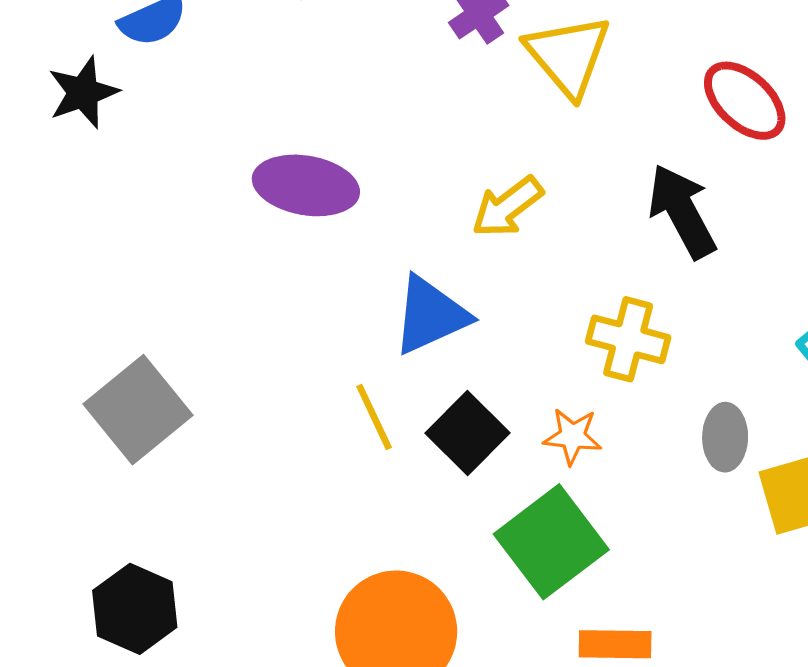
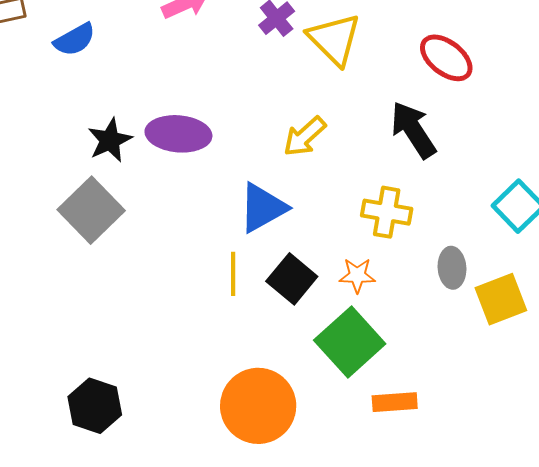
black star: (83, 92) -> (110, 140), moved
gray square: (138, 410) -> (91, 210), moved
yellow line: (374, 417) -> (233, 274), turned 30

